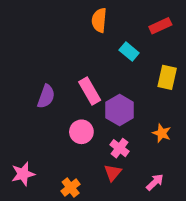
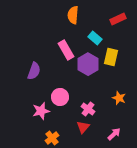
yellow rectangle: (167, 77) -> (111, 57), moved
pink rectangle: (90, 91) -> (66, 50), moved
purple hexagon: (120, 110) -> (88, 64), moved
pink star: (23, 174) -> (41, 111), moved

